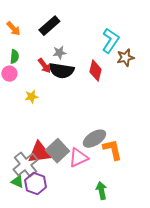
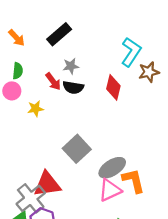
black semicircle: (61, 71) -> (73, 87), size x0.7
yellow star: (31, 97) -> (35, 109), moved
gray square: (57, 151) -> (77, 149), moved
pink triangle: (78, 158) -> (110, 190), moved

